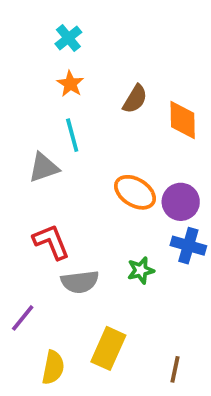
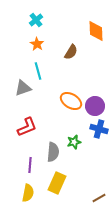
orange diamond: (183, 120) -> (96, 31), moved
red L-shape: (51, 242) -> (27, 127), turned 90
gray semicircle: (80, 282) -> (53, 152), moved, turned -78
purple line: (23, 318) -> (30, 165), moved, turned -35
brown line: (175, 369) -> (99, 198), moved, turned 48

